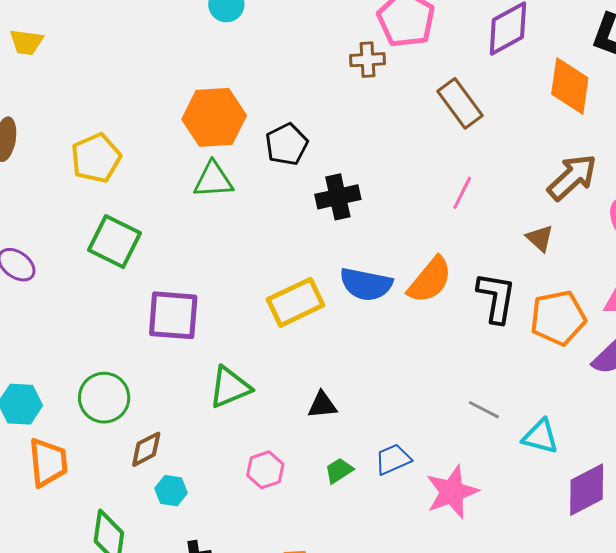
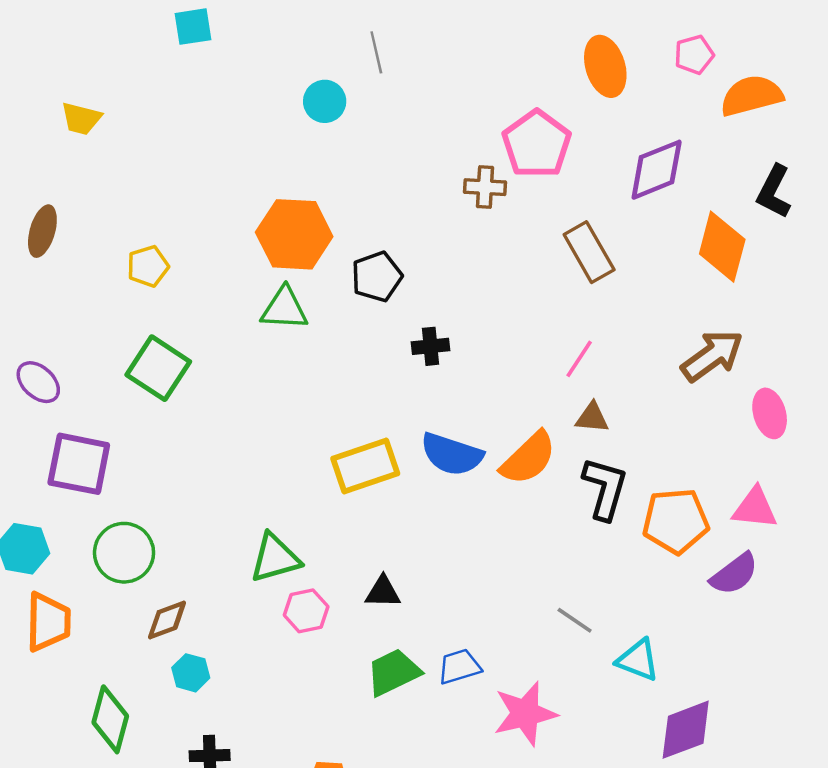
yellow pentagon: (96, 158) -> (148, 266), size x0.7
black cross: (338, 197) -> (430, 346), size x0.7
brown triangle: (540, 238) -> (592, 418), moved, turned -44
purple square: (173, 315) -> (79, 464), moved
pink hexagon: (265, 470) -> (306, 611), moved
green trapezoid: (339, 471) -> (393, 672), size x1.6

